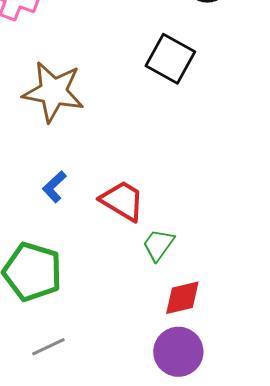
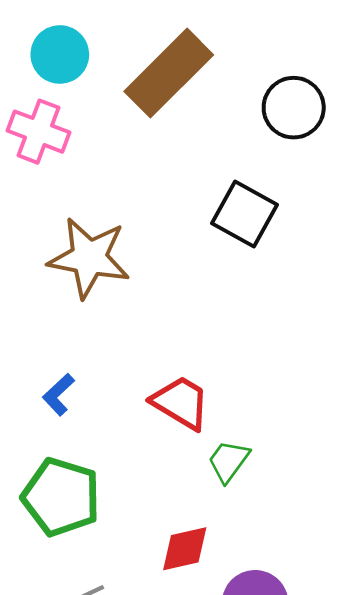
blue L-shape: (54, 187) -> (58, 395), moved
red diamond: (182, 298) -> (185, 549), moved

